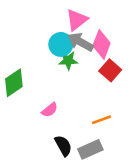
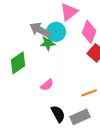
gray arrow: (81, 42) -> (40, 30), moved
green star: (68, 60) -> (48, 43), moved

